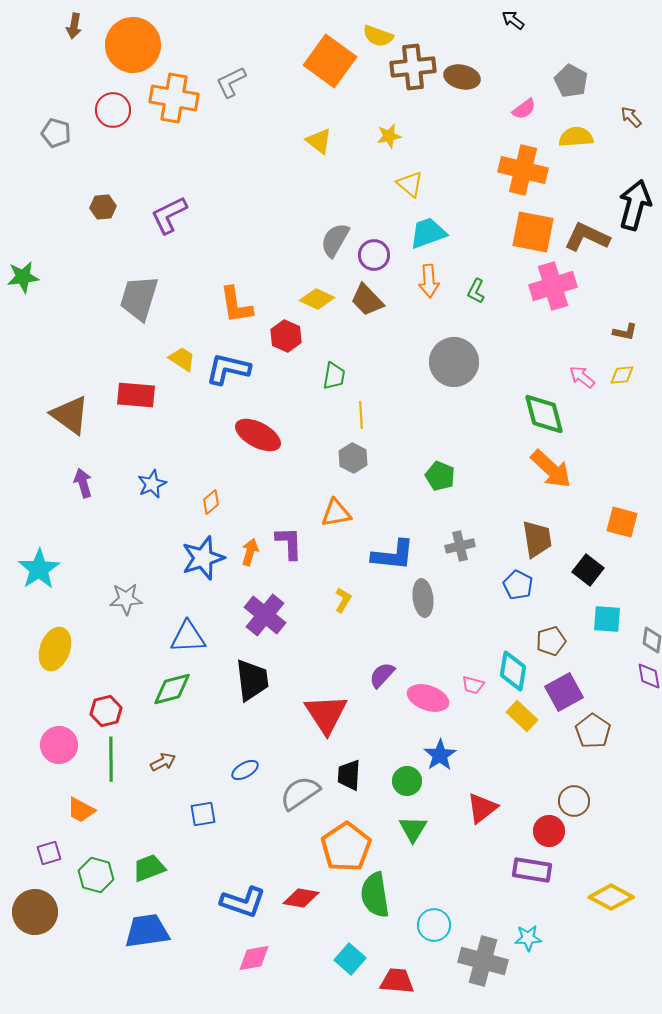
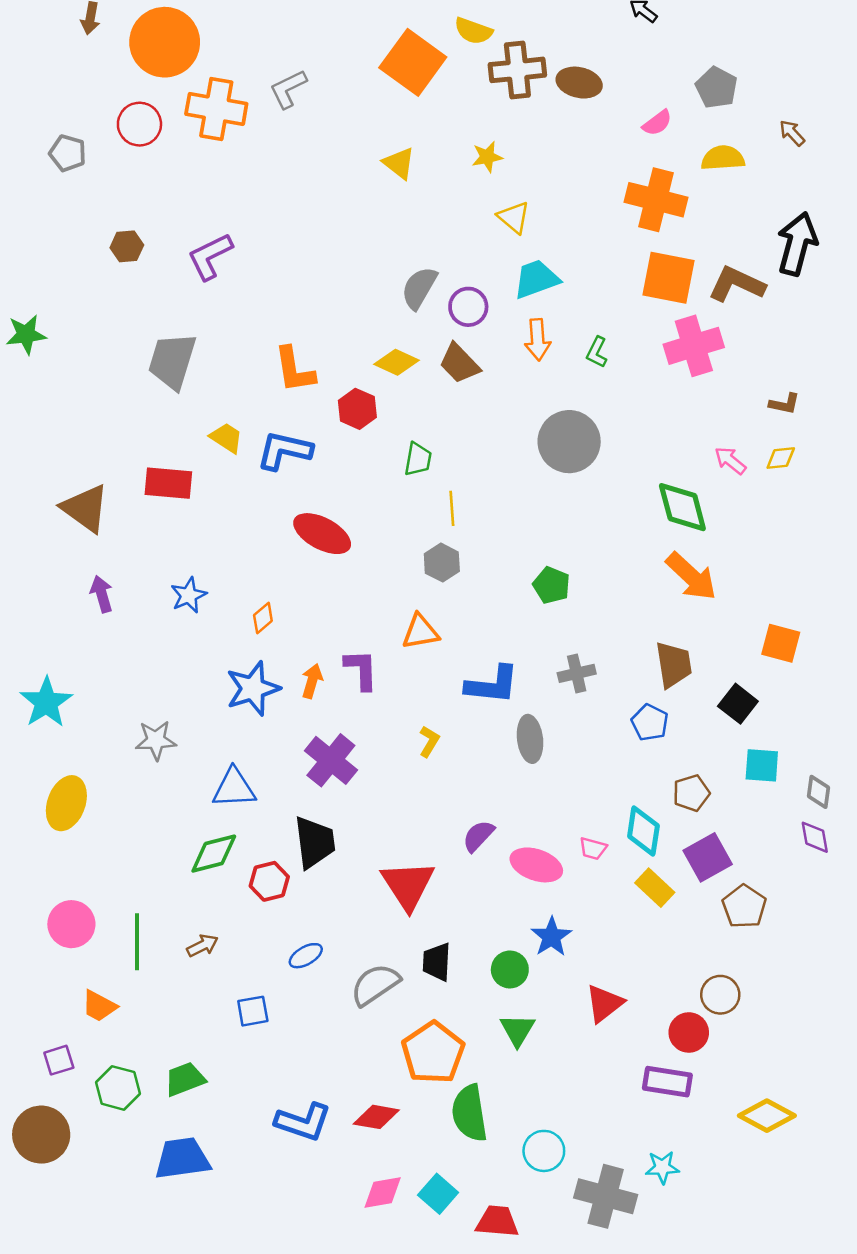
red hexagon: (106, 711) -> (269, 881), moved
pink diamond: (254, 958) -> (383, 1192), moved

